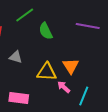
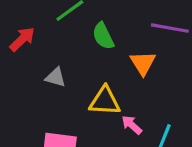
orange triangle: (71, 66) -> (143, 63), moved

